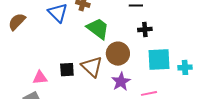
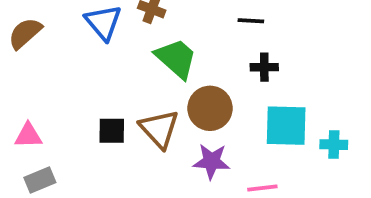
pink triangle: (40, 78) -> (28, 136), moved
purple star: (121, 82) -> (211, 161), turned 30

